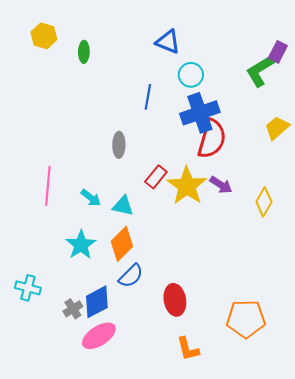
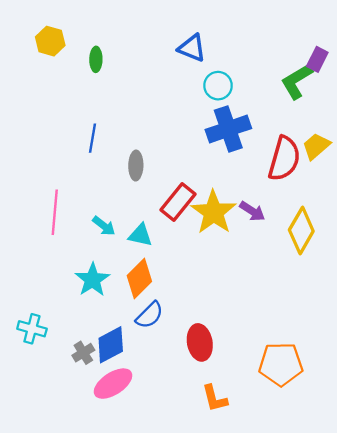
blue line: (148, 97) -> (92, 138), moved
red semicircle: (212, 139) -> (284, 159), moved
red rectangle: (156, 177) -> (178, 202), size x1.4
yellow diamond: (264, 202) -> (301, 231), size x1.4

